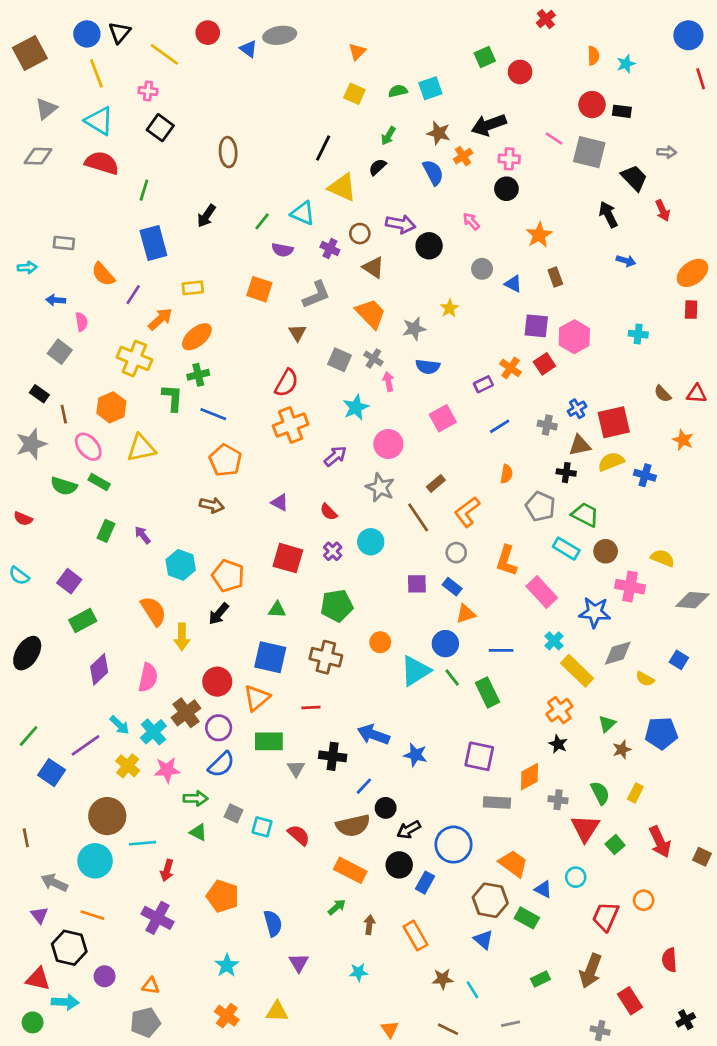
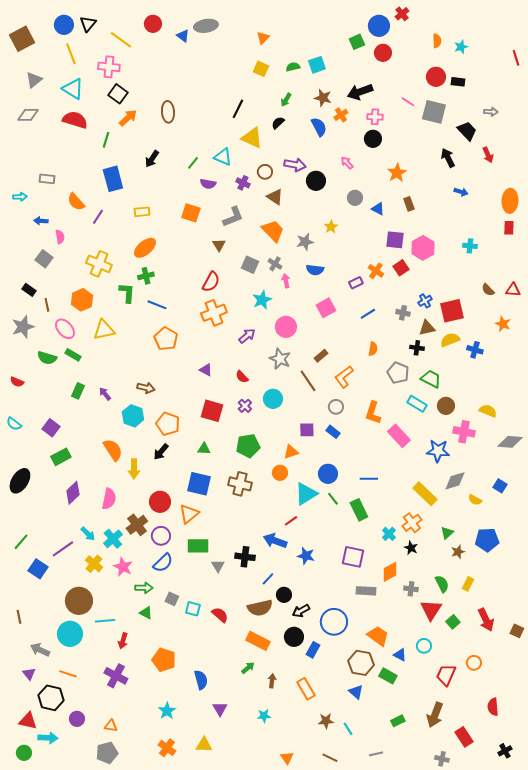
blue circle: (688, 35) -> (379, 26), moved
pink cross: (148, 91) -> (109, 67), size x1.5
orange ellipse: (692, 273) -> (510, 201), turned -50
orange arrow: (160, 319) -> (128, 118), moved
brown arrow: (212, 505) -> (146, 388), moved
orange triangle: (466, 614) -> (291, 452), moved
cyan cross: (554, 641) -> (389, 534), moved
red line: (311, 707) -> (291, 521), moved, turned -32
pink star: (167, 770) -> (123, 567), turned 30

